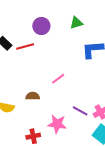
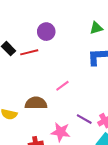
green triangle: (76, 23) -> (96, 28), moved
brown semicircle: (33, 96) -> (36, 103), size x1.5

